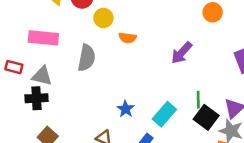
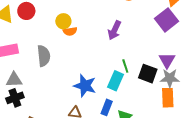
yellow circle: (103, 18) -> (63, 21), moved
green line: (198, 100) -> (125, 66), moved
blue star: (126, 109) -> (85, 86), size x1.6

